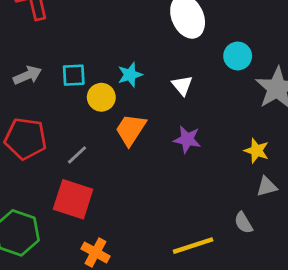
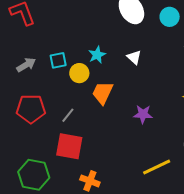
cyan circle: (238, 56) -> (170, 17), moved
purple star: (187, 139) -> (143, 114), moved

